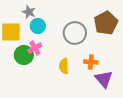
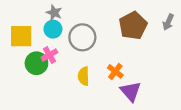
gray star: (29, 12) -> (54, 13), moved
gray circle: (75, 33) -> (82, 37), moved
orange cross: (91, 62) -> (115, 71), turned 32

